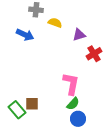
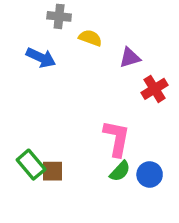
green rectangle: (17, 110) -> (31, 165), moved
blue circle: (78, 119) -> (150, 174), moved

